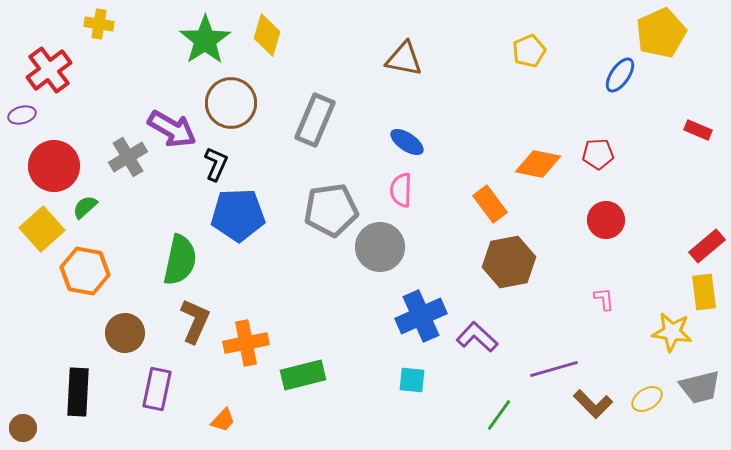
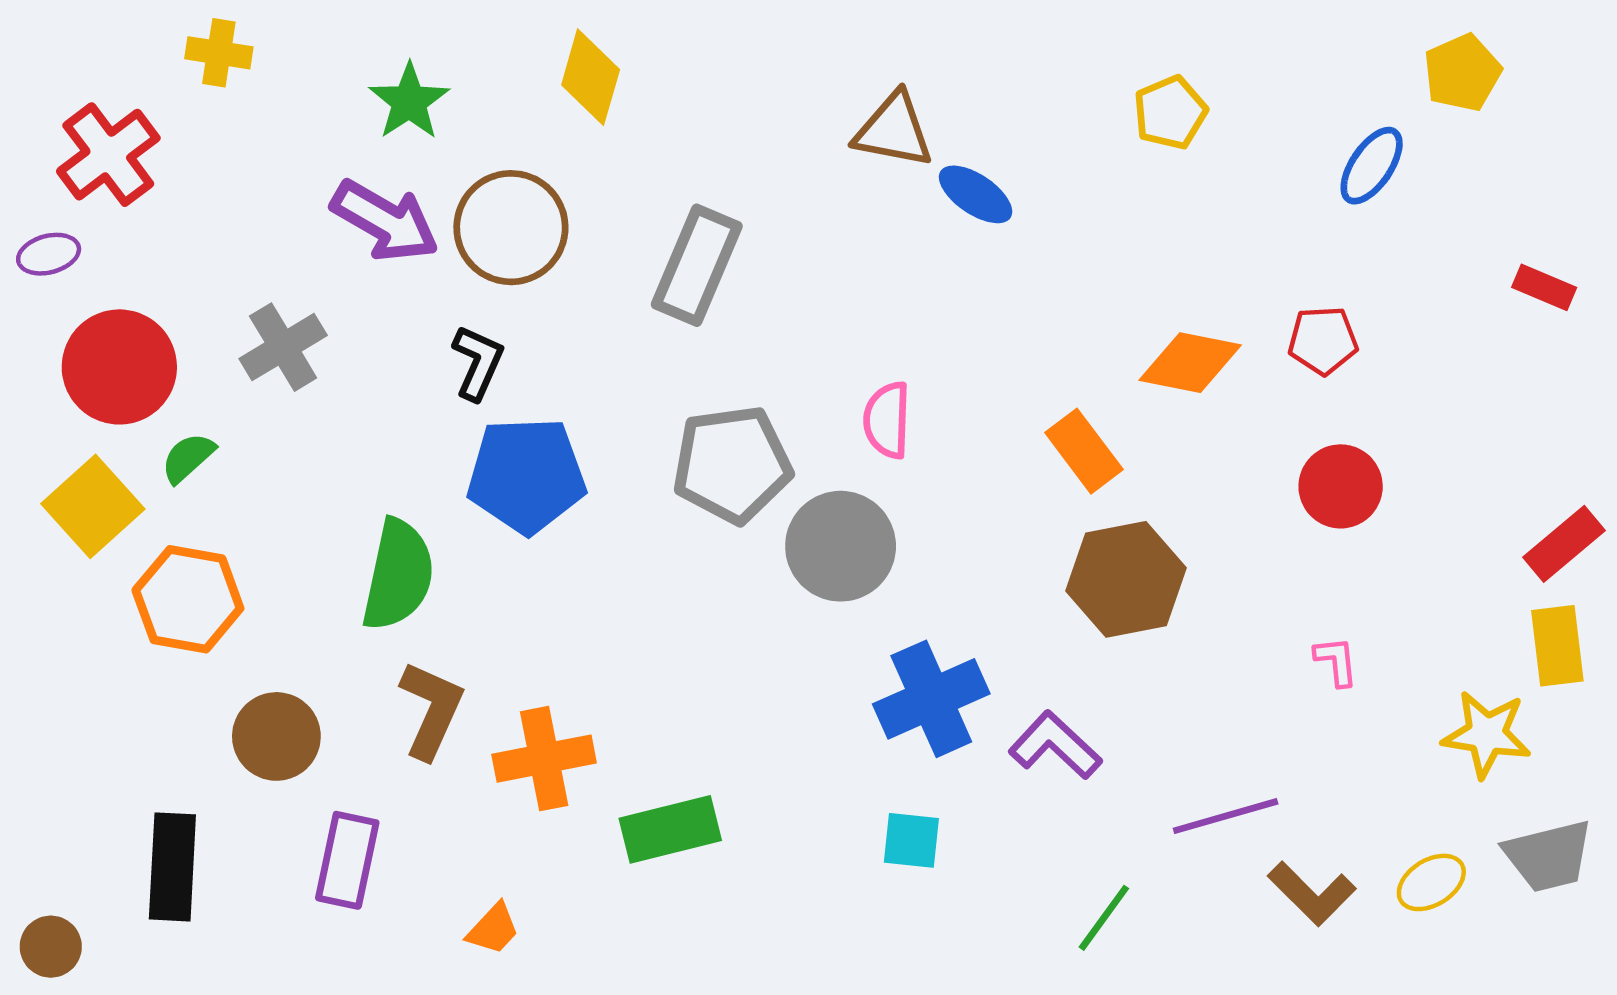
yellow pentagon: (661, 33) -> (1462, 73), size x0.7
green star: (205, 40) -> (409, 101), moved, size x0.7
purple arrow: (172, 129) -> (385, 221), moved
blue ellipse: (407, 142) -> (976, 194), moved

